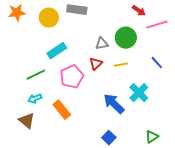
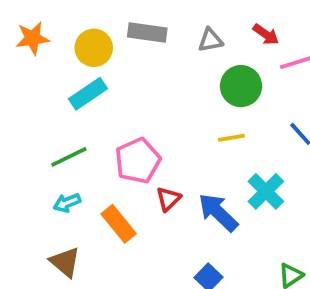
gray triangle: (102, 44) -> (210, 40), moved
cyan rectangle: (57, 51) -> (88, 94), moved
red triangle: (96, 64) -> (168, 199), moved
brown triangle: (27, 121) -> (65, 262), moved

